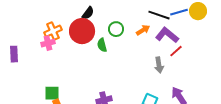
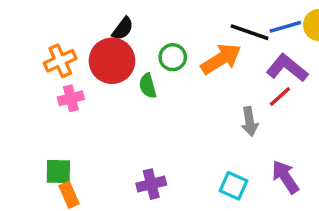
orange arrow: (143, 30) -> (221, 59), size x1.6
purple L-shape: (167, 35) -> (287, 68), moved
pink cross: (48, 43) -> (71, 98), moved

